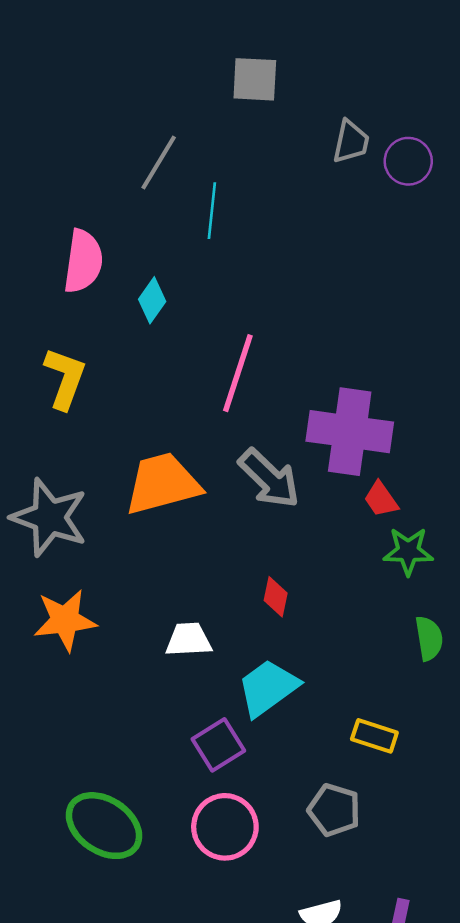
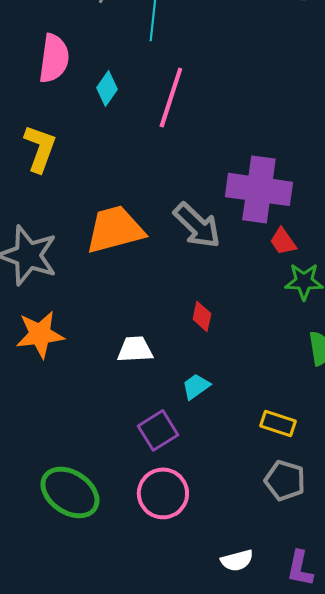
pink line: (238, 373) -> (171, 97), moved
cyan trapezoid: (268, 688) -> (196, 386), size x0.6
gray pentagon: (334, 810) -> (285, 480), moved

